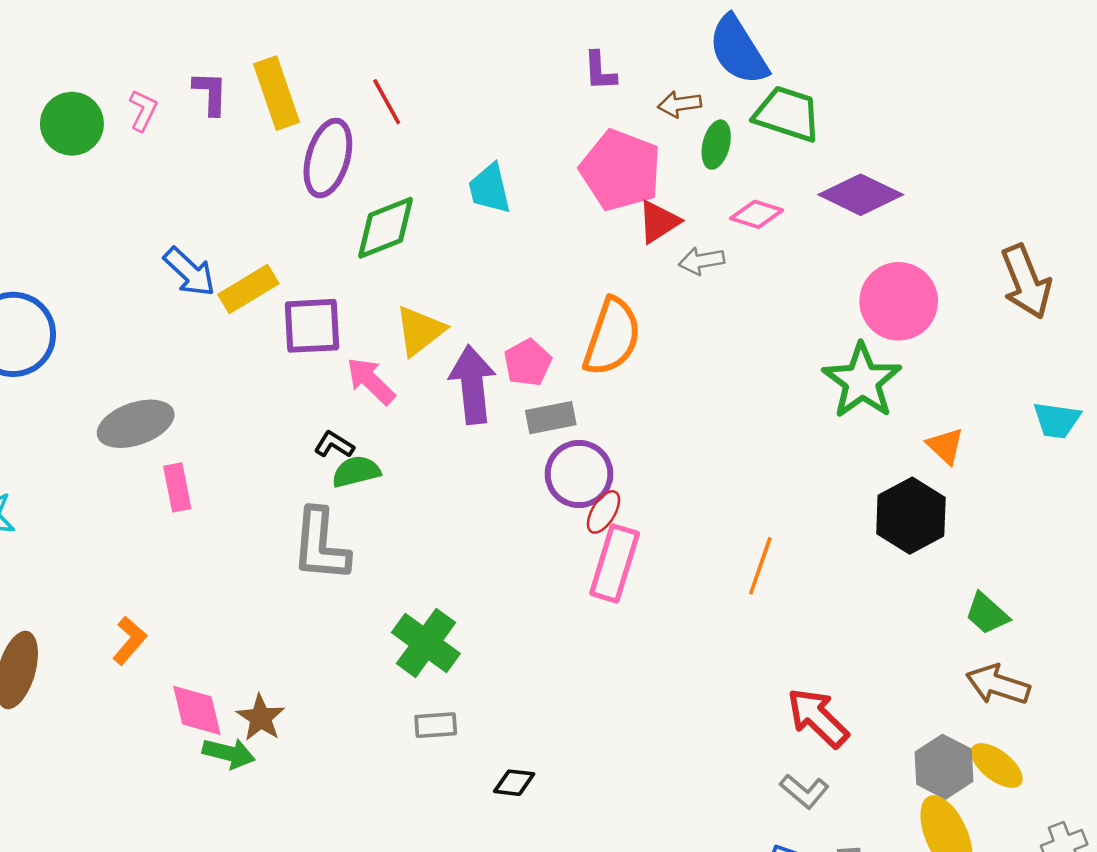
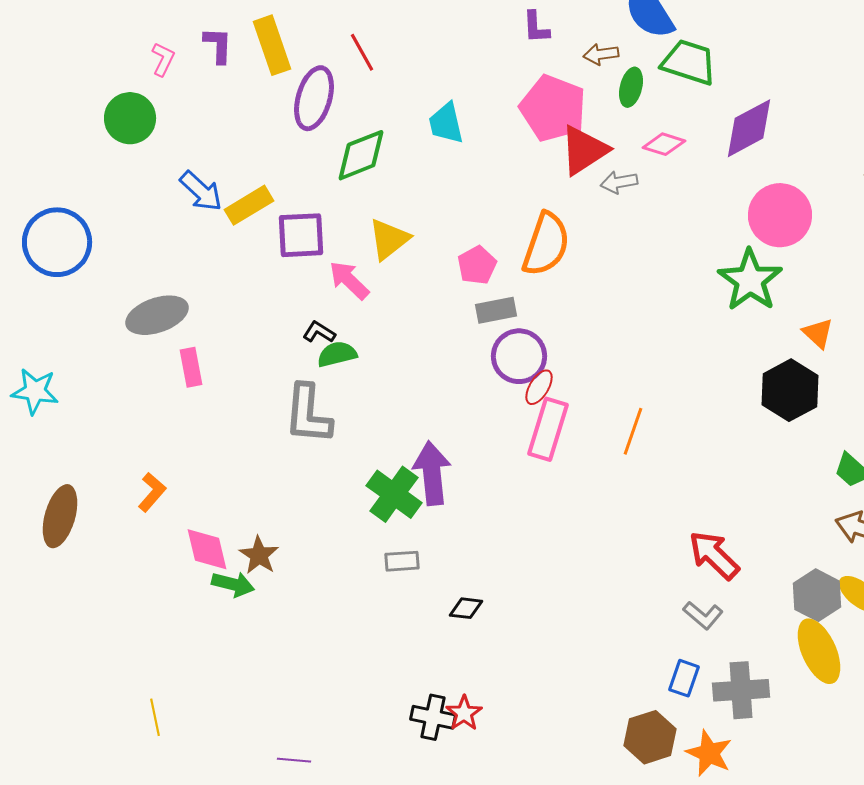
green circle: (72, 124) -> (130, 118), moved
purple diamond: (861, 195) -> (749, 128), turned -54
red triangle: (659, 222) -> (584, 150), size x1.4
purple arrow: (472, 385) -> (432, 473), moved
orange line: (760, 566) -> (633, 431), moved

